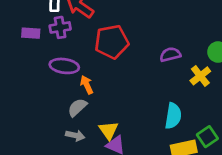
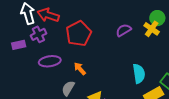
yellow cross: (200, 76) -> (152, 29), moved
orange arrow: (87, 85) -> (80, 69), moved

